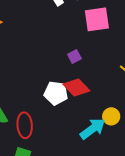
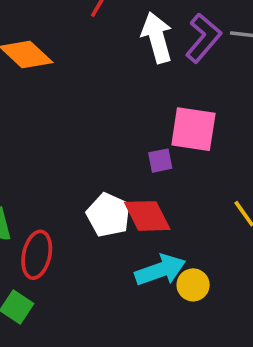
pink square: (97, 19) -> (193, 129), moved
cyan arrow: (93, 129) -> (160, 270), moved

